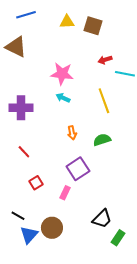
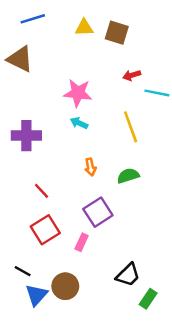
red line: (24, 152) -> (41, 191), moved
red square: (36, 183) -> (45, 230), size x1.6

